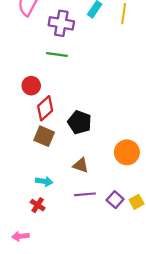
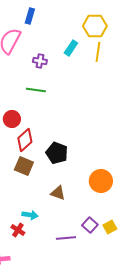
purple cross: (61, 23) -> (40, 61), size x0.6
cyan arrow: (44, 181) -> (30, 215), moved
purple line: (85, 194) -> (66, 238), moved

